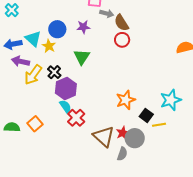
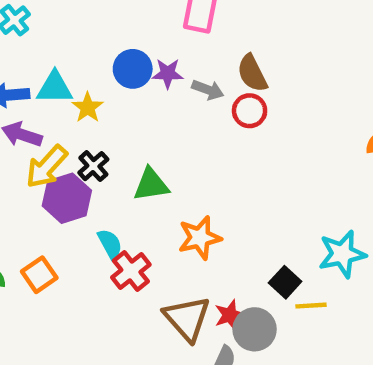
gray arrow: (107, 13) -> (208, 90), moved
blue circle: (57, 29) -> (133, 69), moved
cyan triangle: (33, 39) -> (55, 88), turned -48
green triangle: (82, 57) -> (151, 185), moved, turned 42
purple hexagon: (66, 88) -> (67, 198), moved
orange star: (126, 100) -> (200, 238), moved

